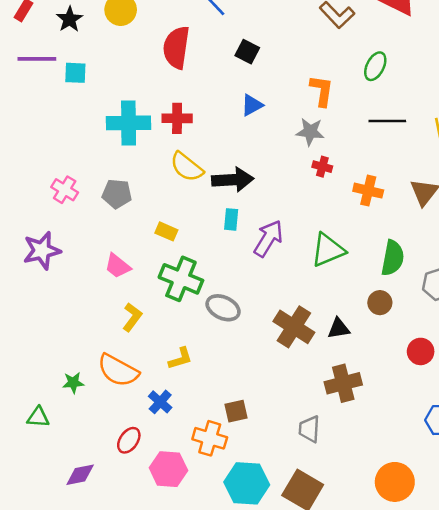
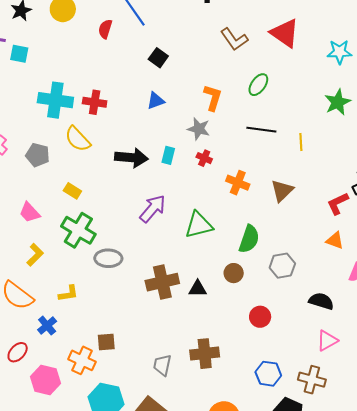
red semicircle: (176, 47) -> (105, 29), moved, size x0.6
yellow semicircle: (187, 167) -> (78, 139), moved
cyan rectangle: (231, 219) -> (168, 155), moved
gray ellipse: (223, 308) -> (108, 258), turned -32
brown cross: (294, 327) -> (162, 282), turned 36
brown cross: (343, 383) -> (205, 354), moved

